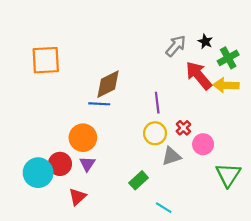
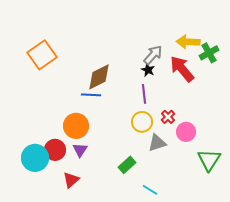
black star: (205, 42) -> (148, 70), moved
gray arrow: (176, 46) -> (153, 55), moved
orange square: (46, 60) -> (42, 55), turned -32
yellow arrow: (226, 85) -> (188, 42), moved

